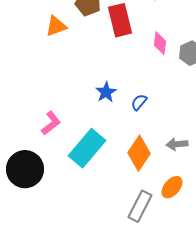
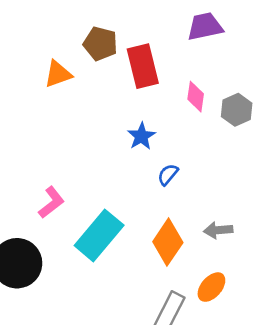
blue star: (106, 92) -> (141, 136), moved

